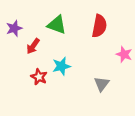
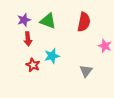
purple star: (14, 28) -> (24, 20), moved
red arrow: (33, 46) -> (28, 39), turned -40

